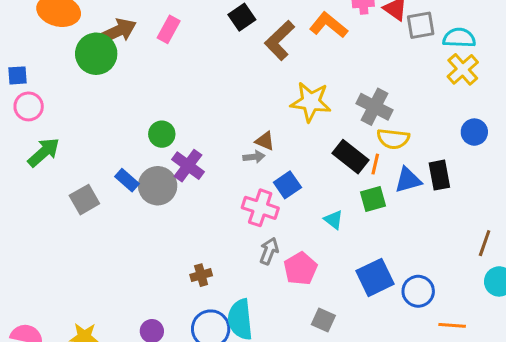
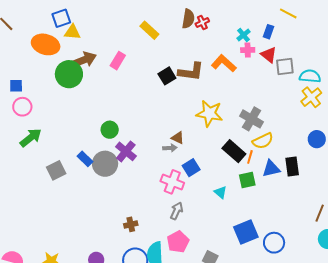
black square: (242, 17) -> (167, 76), moved
brown L-shape: (280, 40) -> (191, 72), turned -132
yellow semicircle: (393, 139) -> (263, 141), turned -35
pink pentagon: (300, 269) -> (178, 242), moved

